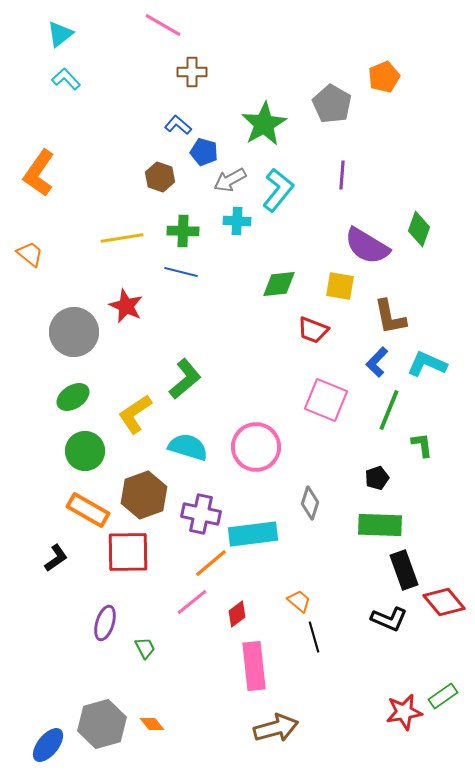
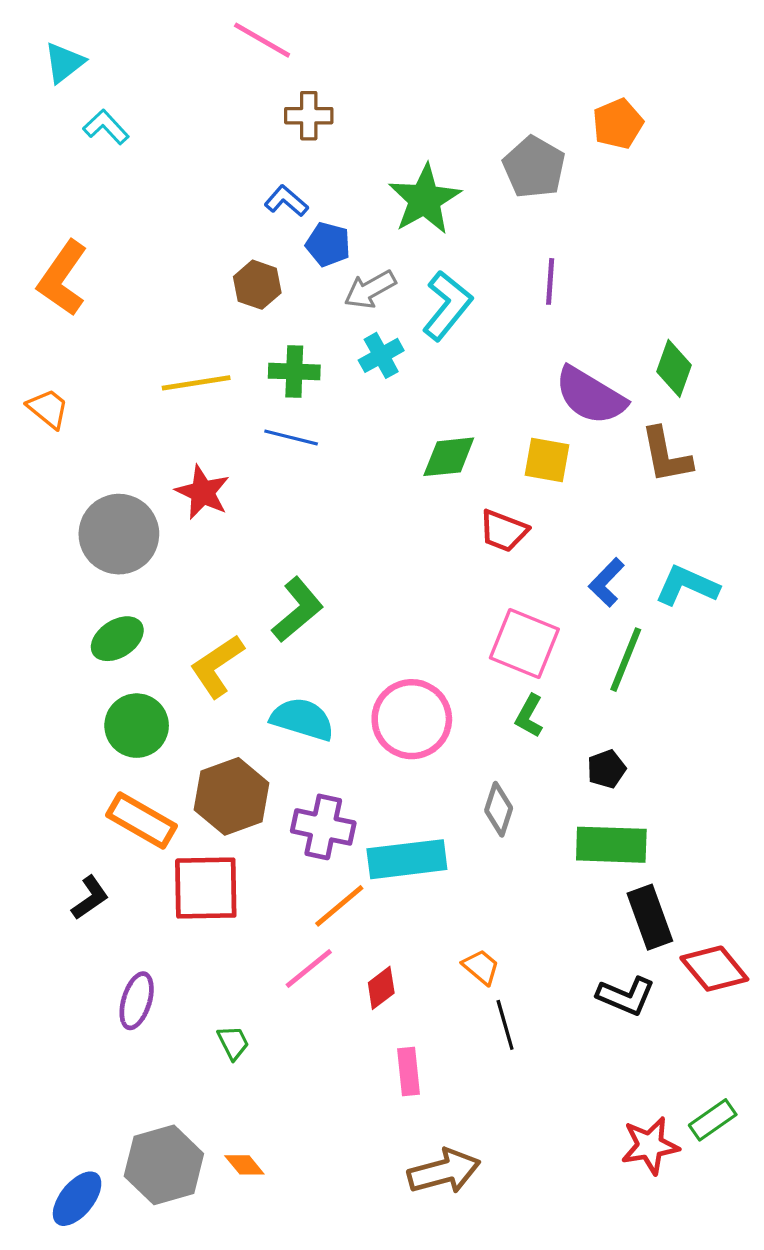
cyan triangle: (60, 34) -> (64, 63), moved
cyan cross: (237, 221) -> (381, 355), turned -32
brown L-shape: (390, 317) -> (666, 455), moved
green L-shape: (422, 445) -> (529, 716), moved, turned -144
purple ellipse: (105, 623) -> (137, 1001), moved
pink rectangle: (254, 666) -> (409, 1072), size x0.6

